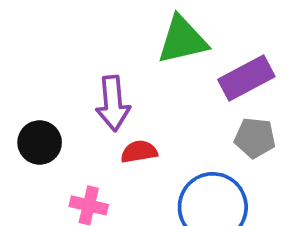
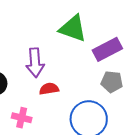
green triangle: (182, 40) -> (73, 29), turned 32

